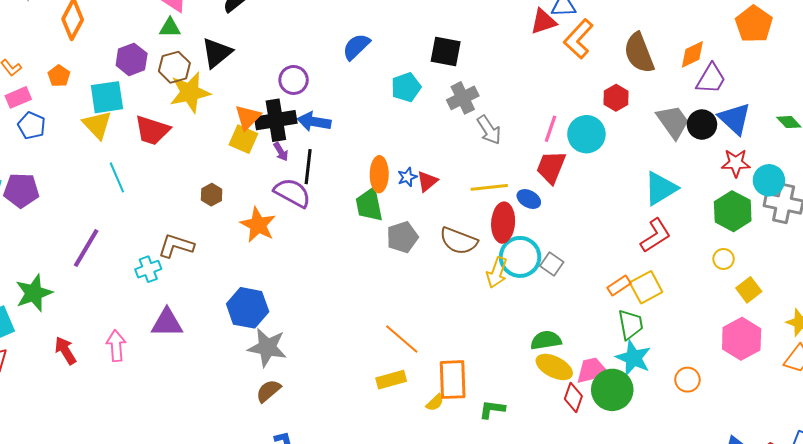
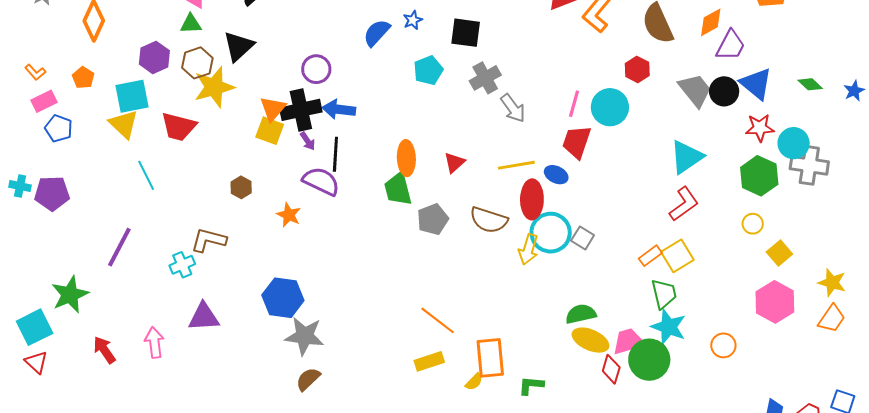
blue star: (407, 177) -> (413, 20), moved
orange star: (258, 225) -> (289, 215), size x0.7

